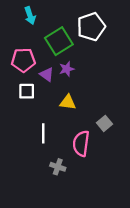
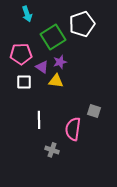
yellow triangle: (68, 102) -> (56, 81), moved
gray square: (104, 123) -> (94, 111), turned -32

